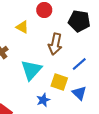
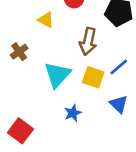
yellow square: (59, 82) -> (93, 77), moved

